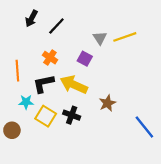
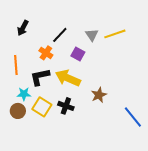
black arrow: (31, 18) -> (23, 28), moved
black line: (56, 26) -> (60, 35), moved
brown circle: (12, 130) -> (18, 111), moved

